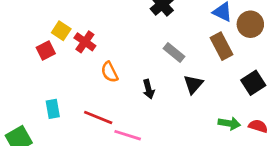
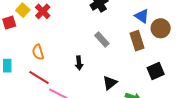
red cross: (85, 42) -> (43, 11), moved
orange semicircle: (110, 72) -> (38, 52), moved
black triangle: (193, 84) -> (110, 83), moved

